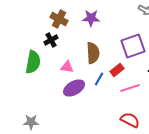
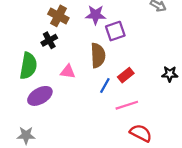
purple square: (133, 46) -> (115, 31), moved, size x0.7
purple ellipse: (74, 88) -> (40, 96), moved
pink line: (130, 88) -> (127, 105), moved

